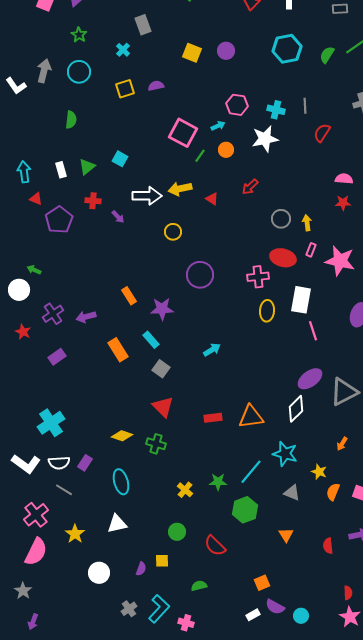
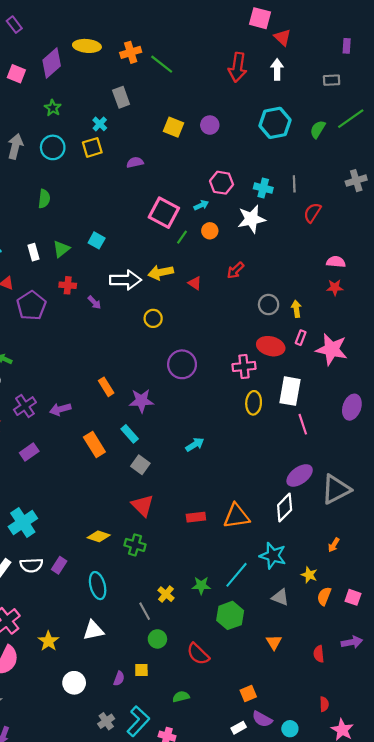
yellow square: (125, 89) -> (92, 147), moved
gray line: (64, 490) -> (145, 611), moved, turned 30
red semicircle: (348, 593) -> (324, 704), moved

